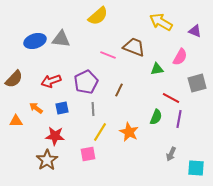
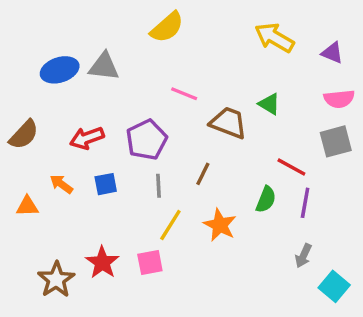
brown trapezoid: (134, 47) -> (228, 123), moved
pink semicircle: (180, 57) -> (339, 99), moved, turned 54
green triangle: (157, 69) -> (269, 104), moved, turned 40
brown line: (119, 90) -> (203, 174), moved
red star: (55, 136) -> (102, 262), moved, turned 30
gray arrow: (171, 154) -> (303, 256), moved
brown star: (47, 160) -> (56, 280), moved
cyan square: (196, 168) -> (334, 286), turned 36

